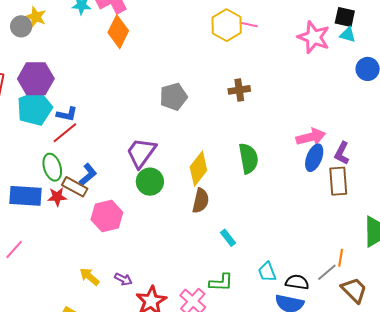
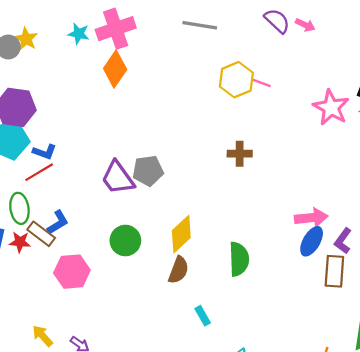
gray pentagon: (173, 97) -> (148, 171), moved
purple trapezoid: (141, 153) -> (118, 178), moved, turned -80
green semicircle: (248, 158) -> (239, 259), moved

